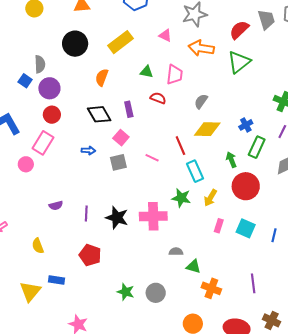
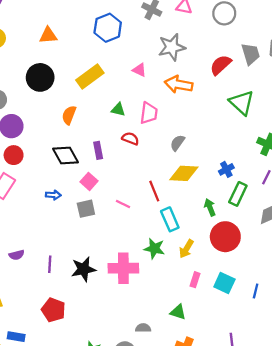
green triangle: (239, 62) -> (242, 103), moved, turned -40
black star: (117, 218) -> (83, 269), turned -30
gray semicircle: (176, 252) -> (143, 328), moved
green triangle: (193, 266) -> (178, 312), moved

